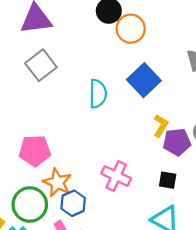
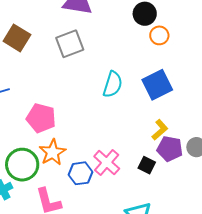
orange circle: (131, 29) -> (159, 35), size x0.7
black square: (168, 180) -> (147, 165), moved
blue hexagon: (73, 203) -> (81, 173), moved

